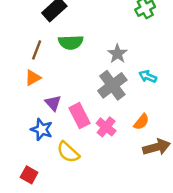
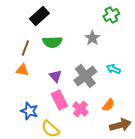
gray star: (117, 54) -> (92, 38), moved
orange triangle: (33, 78) -> (22, 70), turned 40
purple triangle: (53, 103) -> (55, 76), moved

